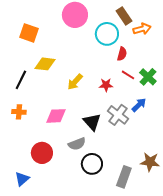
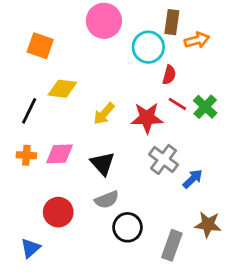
brown rectangle: (124, 16) -> (172, 22), turned 42
red star: (106, 85) -> (147, 118), size x1.6
blue arrow: (139, 105) -> (193, 179), moved
pink diamond: (56, 116) -> (60, 154), moved
black triangle: (92, 122) -> (103, 164), moved

